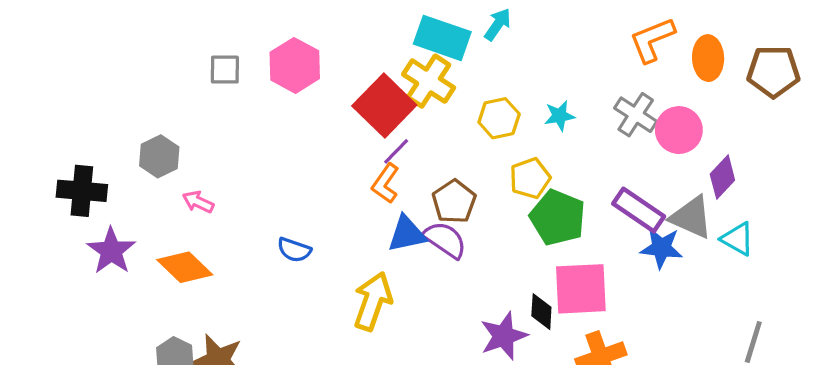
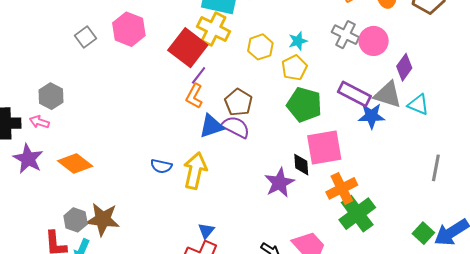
gray square: (225, 70) -> (85, 37), turned -30
yellow pentagon: (530, 178) -> (294, 68), moved
pink arrow: (198, 202) -> (39, 122), moved
blue semicircle: (294, 250) -> (161, 166), moved

